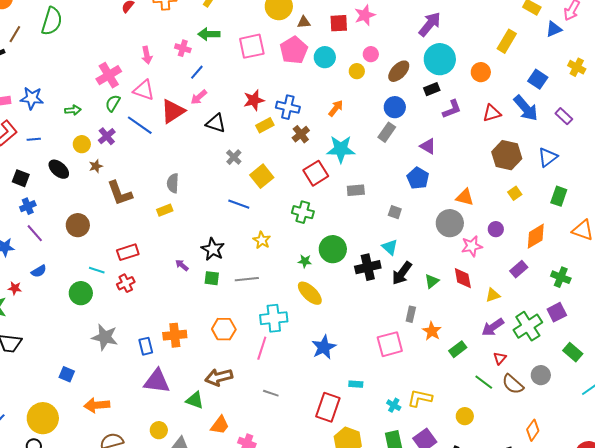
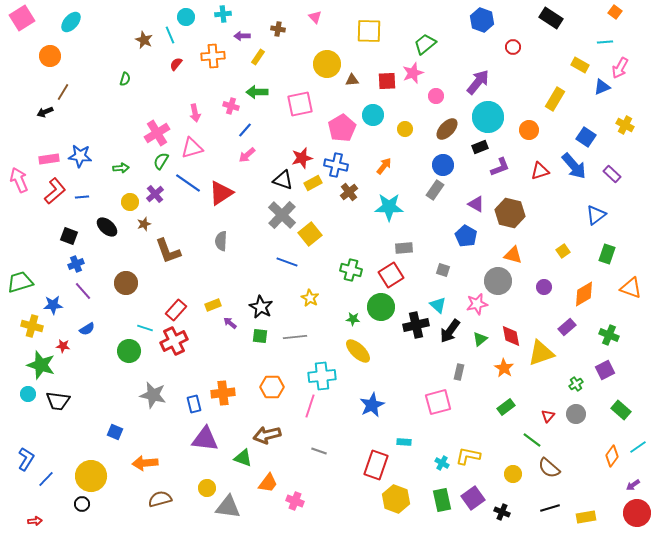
green semicircle: (52, 21) -> (125, 79), moved, size x0.5
pink pentagon: (294, 50) -> (342, 128), moved
pink circle: (371, 54) -> (436, 96), moved
pink triangle: (144, 90) -> (192, 148), turned -35
red triangle: (173, 111) -> (221, 193), moved
black triangle: (216, 123) -> (283, 180), moved
brown hexagon: (507, 155) -> (510, 213), moved
gray cross: (234, 157) -> (282, 215), size x1.8
red square: (316, 173) -> (391, 275), moved
yellow rectangle: (165, 210) -> (213, 305), moved
pink star: (472, 246) -> (477, 304), moved
red rectangle: (128, 252) -> (176, 310), turned -30
red cross: (126, 283) -> (174, 341), size x1.5
yellow triangle: (493, 295) -> (541, 353), size x1.8
green cross: (528, 326) -> (576, 384), size x0.5
purple arrow: (493, 327) -> (633, 485), moved, size x0.6
orange star: (432, 331) -> (504, 368), moved
gray circle: (541, 375) -> (576, 414), moved
brown semicircle: (513, 384) -> (549, 468), moved
orange diamond: (533, 430) -> (612, 456), moved

